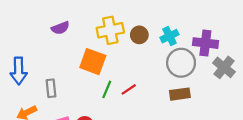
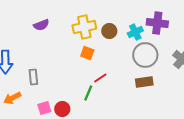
purple cross: (205, 43) -> (157, 23), moved
orange square: (93, 62) -> (87, 53), moved, size x0.6
green line: (107, 89) -> (88, 93), moved

